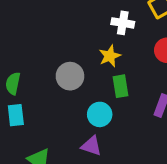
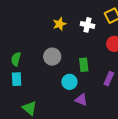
yellow star: (110, 56) -> (59, 24), moved
purple triangle: (91, 146) -> (81, 100), moved

